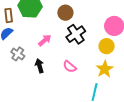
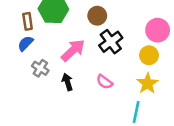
pink arrow: (45, 40) -> (73, 50), size x1.5

